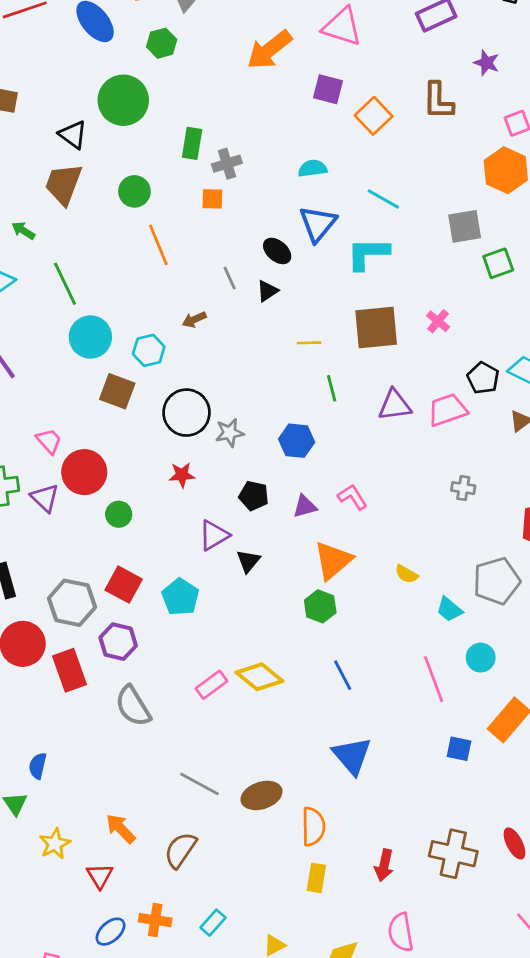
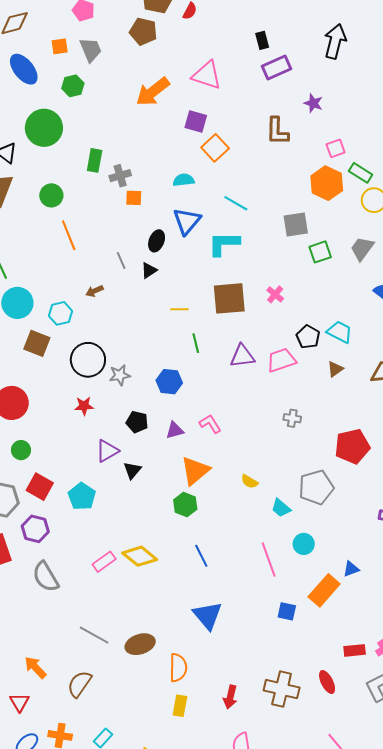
orange square: (374, 116) -> (215, 148), moved
orange square: (212, 199) -> (134, 198), moved
black ellipse: (277, 251) -> (157, 241), turned 70
green circle: (119, 514) -> (21, 450), moved

